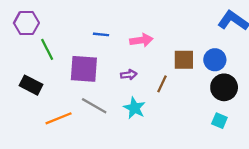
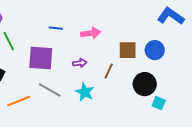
black circle: (224, 87) -> (145, 84), moved

